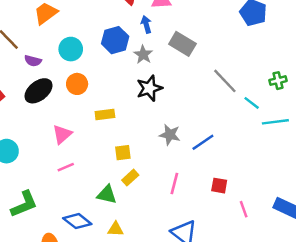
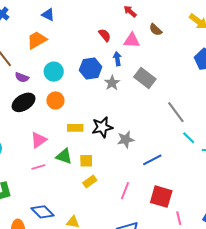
black star: (149, 88) -> (102, 127), moved
cyan line: (252, 103) -> (189, 138), moved
gray star: (170, 135) -> (126, 140), moved, turned -30
red square: (219, 186) -> (161, 197), size x1.6
green triangle: (107, 195) -> (64, 156), moved

